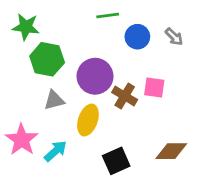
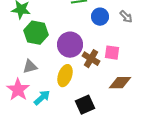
gray triangle: (54, 100) -> (30, 67), moved
brown diamond: (171, 151) -> (120, 83), moved

